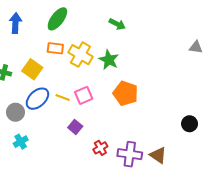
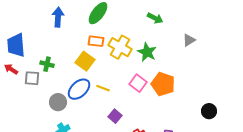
gray triangle: (196, 47) -> (189, 40), moved, turned -40
yellow square: (32, 69) -> (85, 61), moved
pink square: (84, 95) -> (138, 83), moved, turned -30
black circle: (190, 124) -> (209, 111), moved

